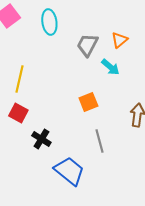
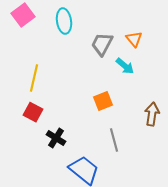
orange triangle: (119, 40) -> (134, 39), turned -30

